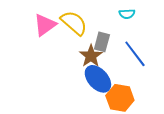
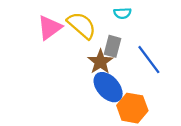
cyan semicircle: (127, 14) -> (122, 13), moved

